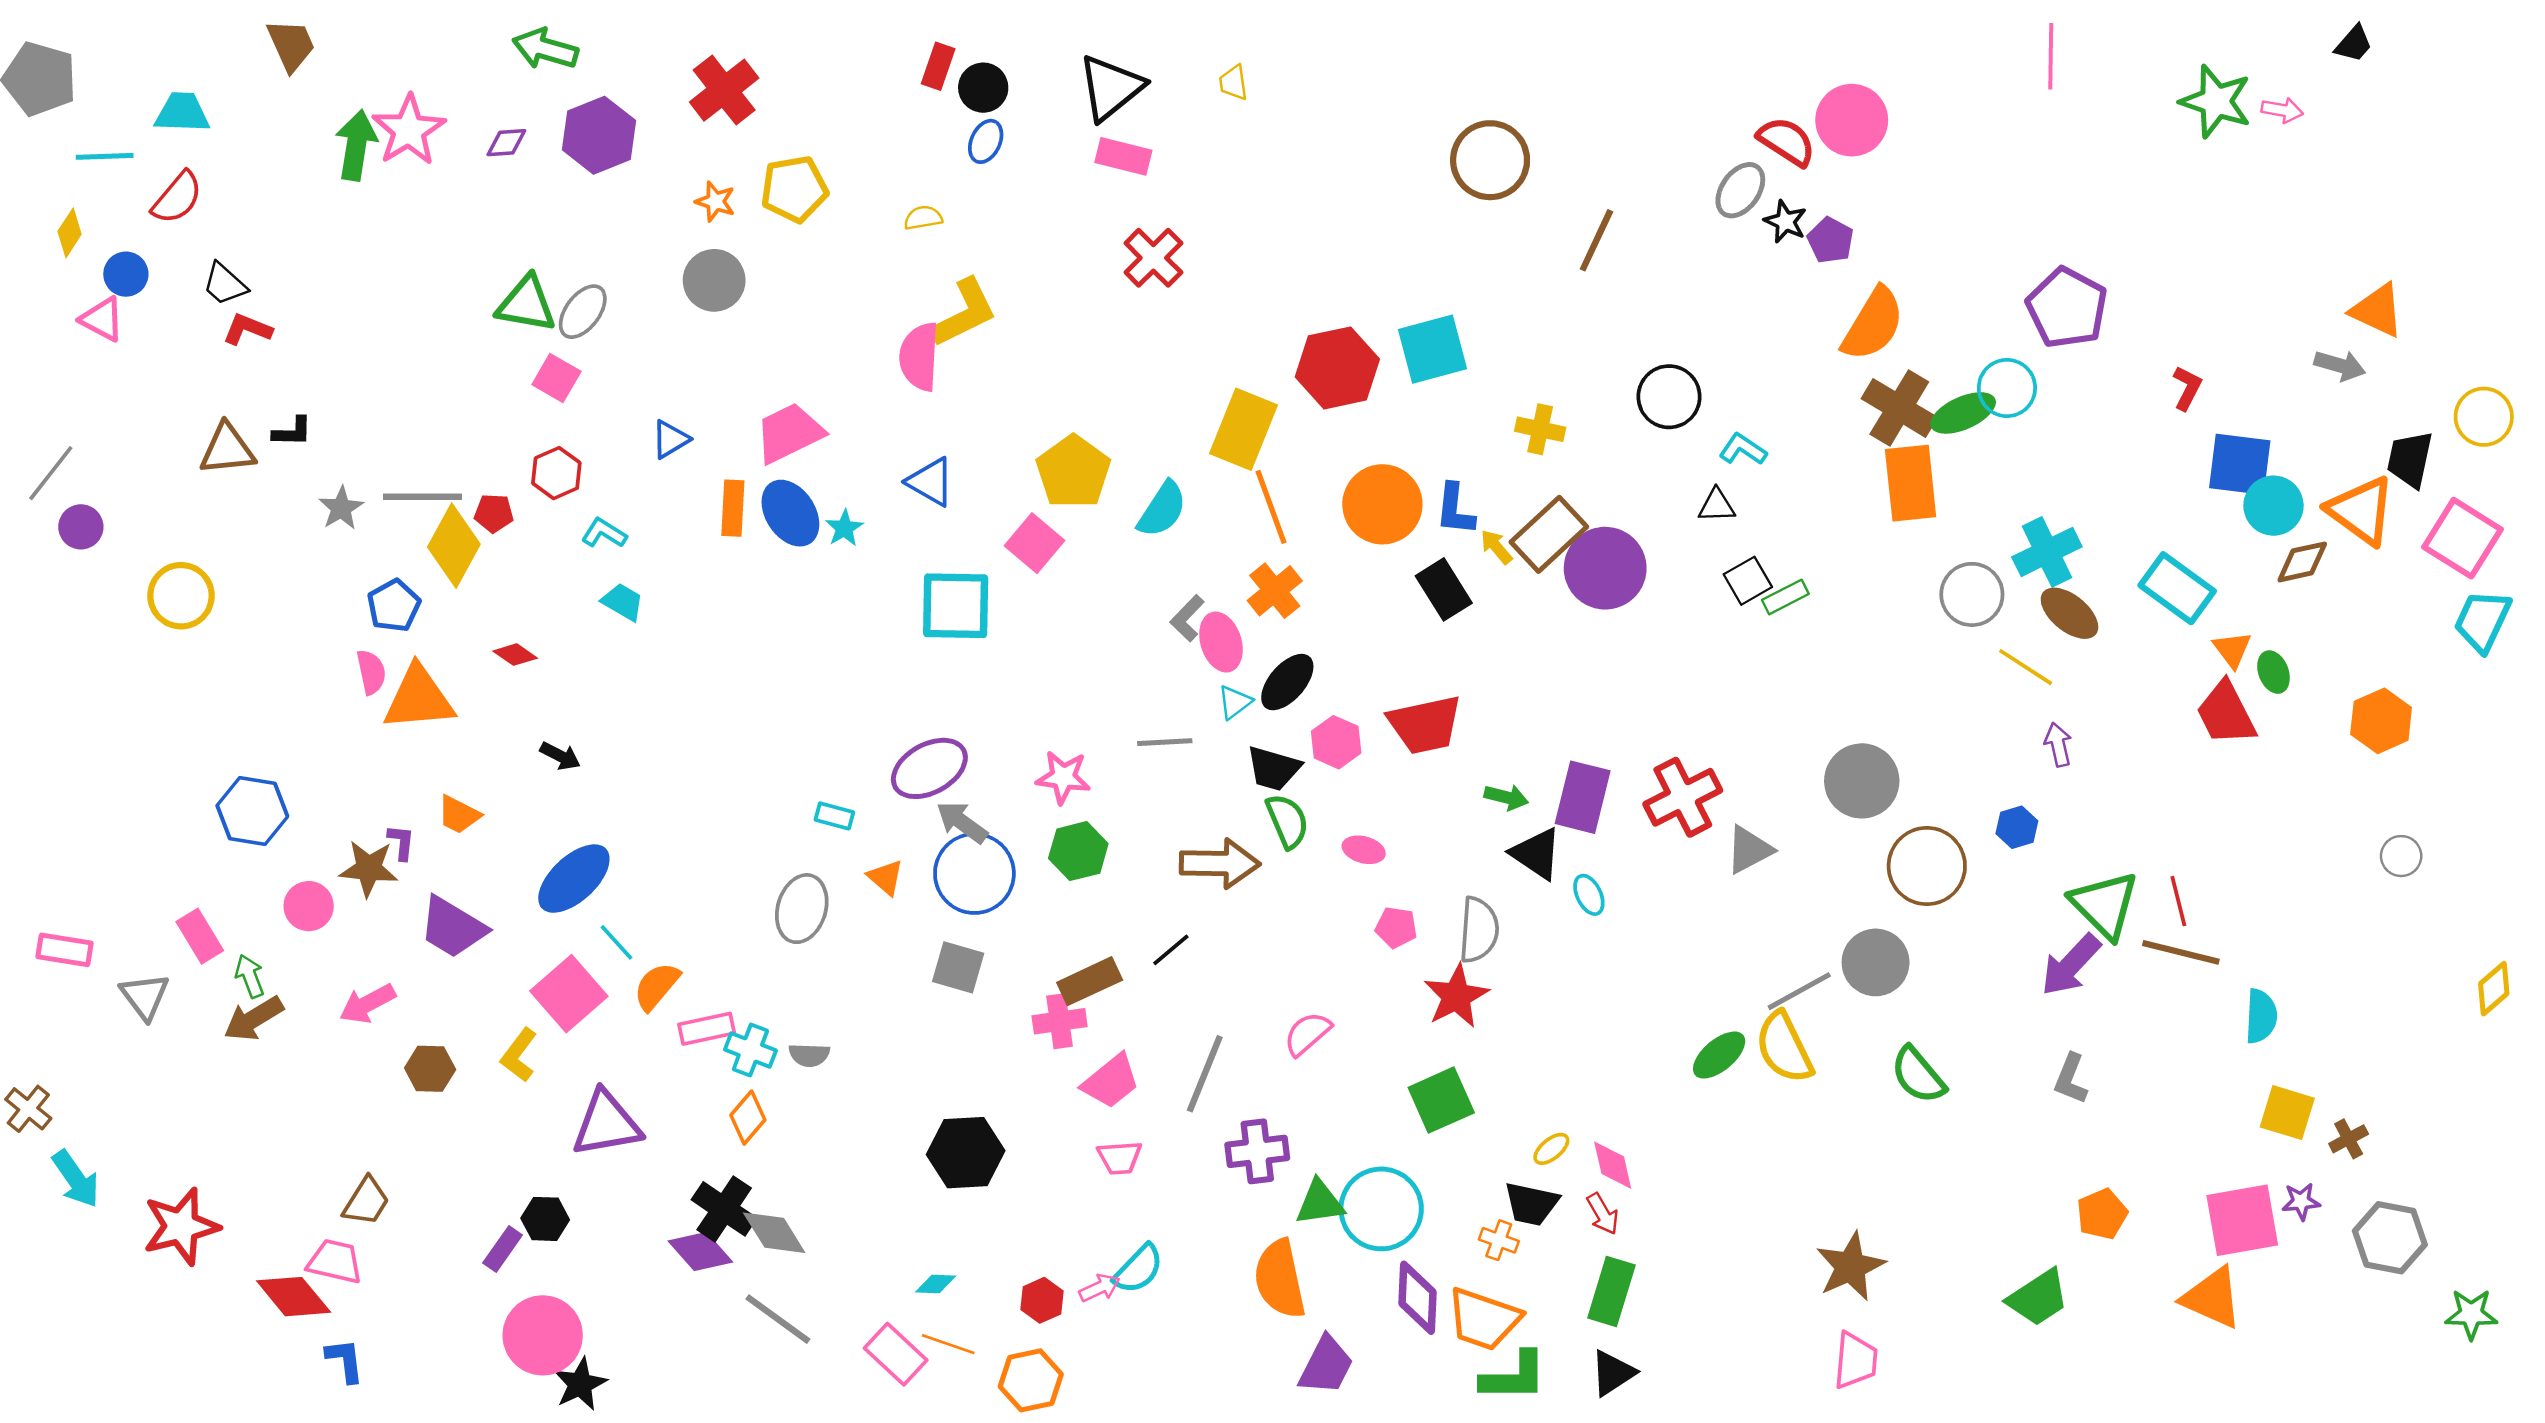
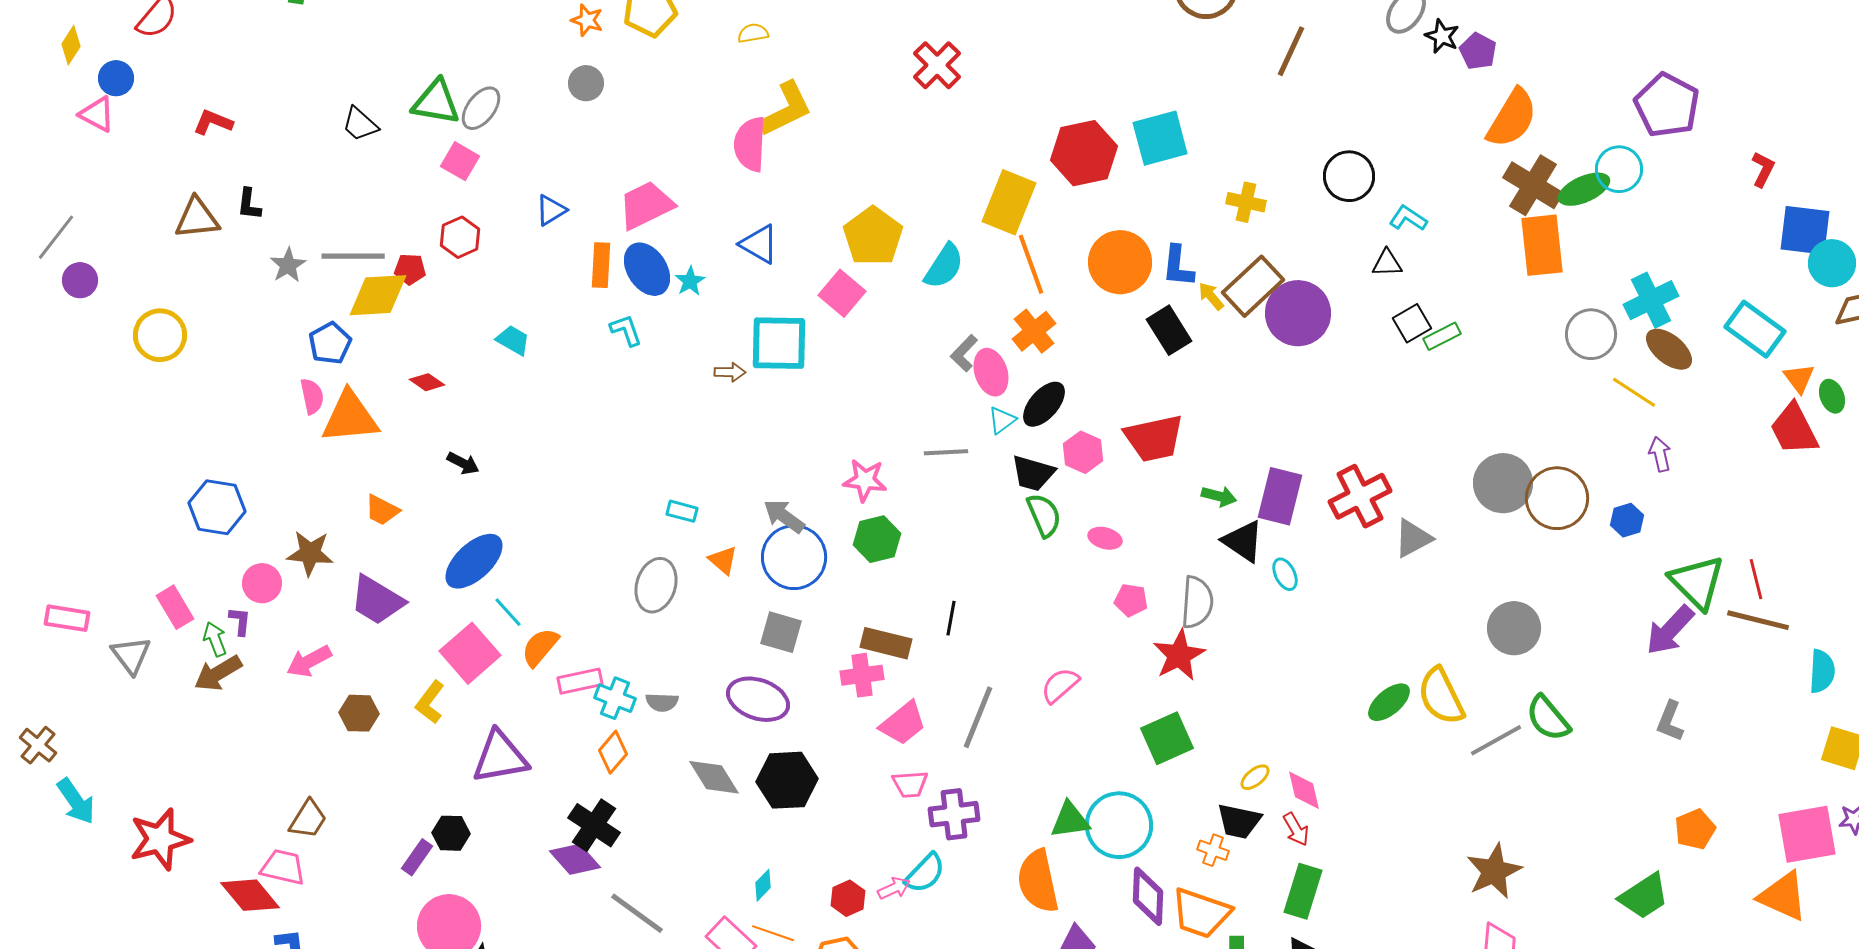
gray circle: (714, 280) -> (586, 83), size x0.7
black trapezoid: (225, 284) -> (360, 124), moved
black L-shape: (292, 432) -> (249, 204), turned 96
cyan L-shape: (604, 533) -> (626, 330), moved, turned 39
yellow diamond: (454, 546) -> (378, 295), turned 58
purple ellipse: (929, 768) -> (758, 699), moved, turned 48
purple L-shape: (401, 842) -> (240, 621), moved
brown arrow: (1220, 864) -> (730, 372), moved, size x0.5
brown circle: (1927, 866) -> (1557, 498), moved
black line: (1171, 950) -> (951, 618), turned -40
brown rectangle: (1090, 981) -> (886, 643), turned 39
gray line: (1799, 991) -> (1496, 740), moved
purple cross: (1257, 1151) -> (954, 814), moved
gray diamond: (774, 1233) -> (714, 777), moved
cyan diamond: (936, 1284) -> (763, 885), turned -48

